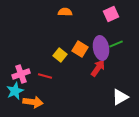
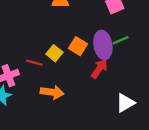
red line: (45, 76) -> (34, 63), moved
orange arrow: (33, 102) -> (52, 92), moved

